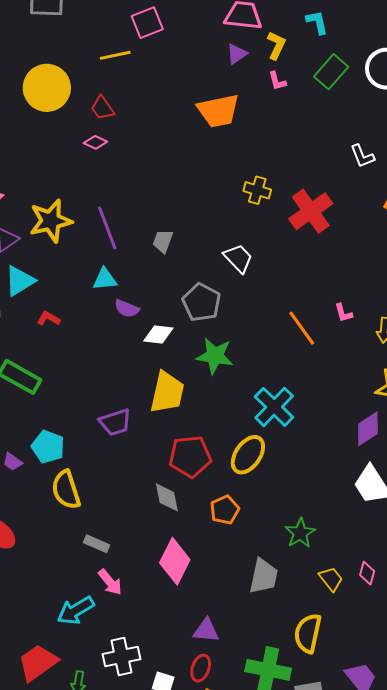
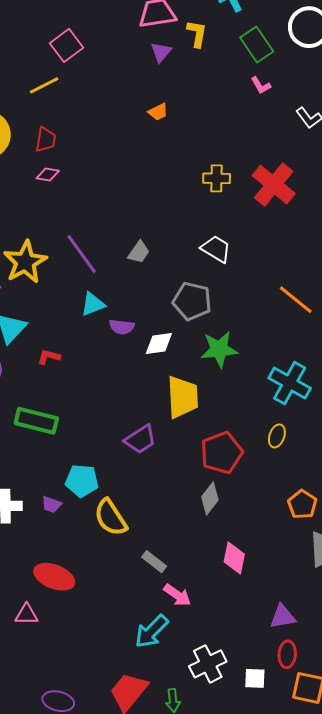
green rectangle: (331, 72) -> (257, 45), turned -60
pink L-shape: (277, 81) -> (261, 85), moved
red trapezoid: (102, 108) -> (46, 140), turned -120
orange trapezoid: (218, 111) -> (158, 112), size x0.5
gray trapezoid: (163, 241) -> (139, 252), turned -150
yellow ellipse: (248, 455) -> (277, 436), size x0.6
gray diamond: (167, 497) -> (210, 498), turned 64
orange pentagon: (225, 510) -> (302, 504), moved
gray rectangle: (97, 544) -> (154, 562), turned 30
pink diamond: (175, 561) -> (234, 558), size x0.7

